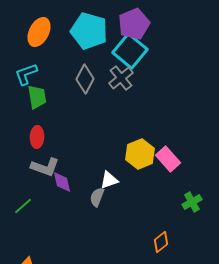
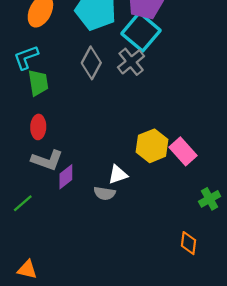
purple diamond: (62, 182) -> (66, 177), turned 65
gray semicircle: (97, 197) -> (105, 193), turned -102
orange diamond: (161, 242) -> (189, 243), moved, turned -45

